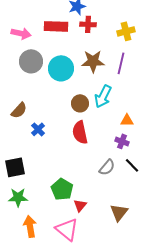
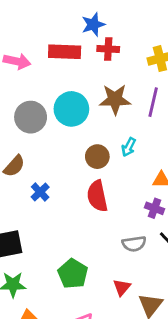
gray circle: (31, 61) -> (31, 117), moved
cyan arrow: (103, 96) -> (129, 147), size x0.6
gray semicircle: (107, 167) -> (134, 244), turned 42
red triangle: (80, 205) -> (122, 287), moved

